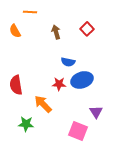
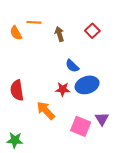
orange line: (30, 12) -> (34, 22), moved
blue semicircle: (68, 62) -> (72, 66), turned 32
green star: (26, 124) -> (15, 140), moved
pink square: (78, 131) -> (81, 126), moved

